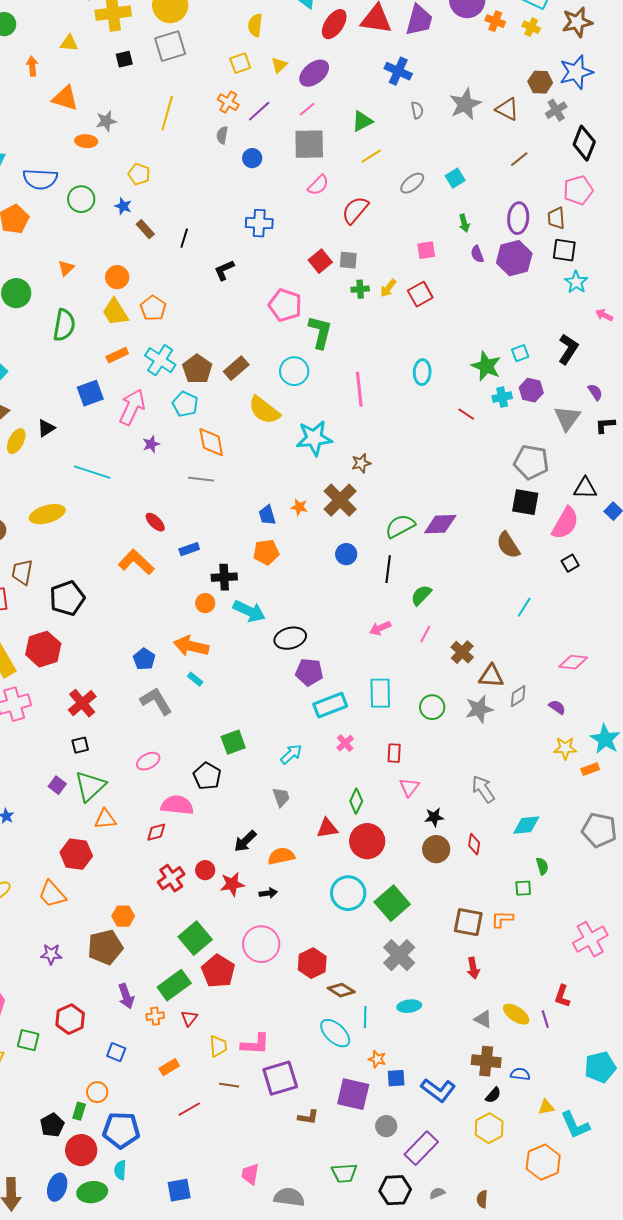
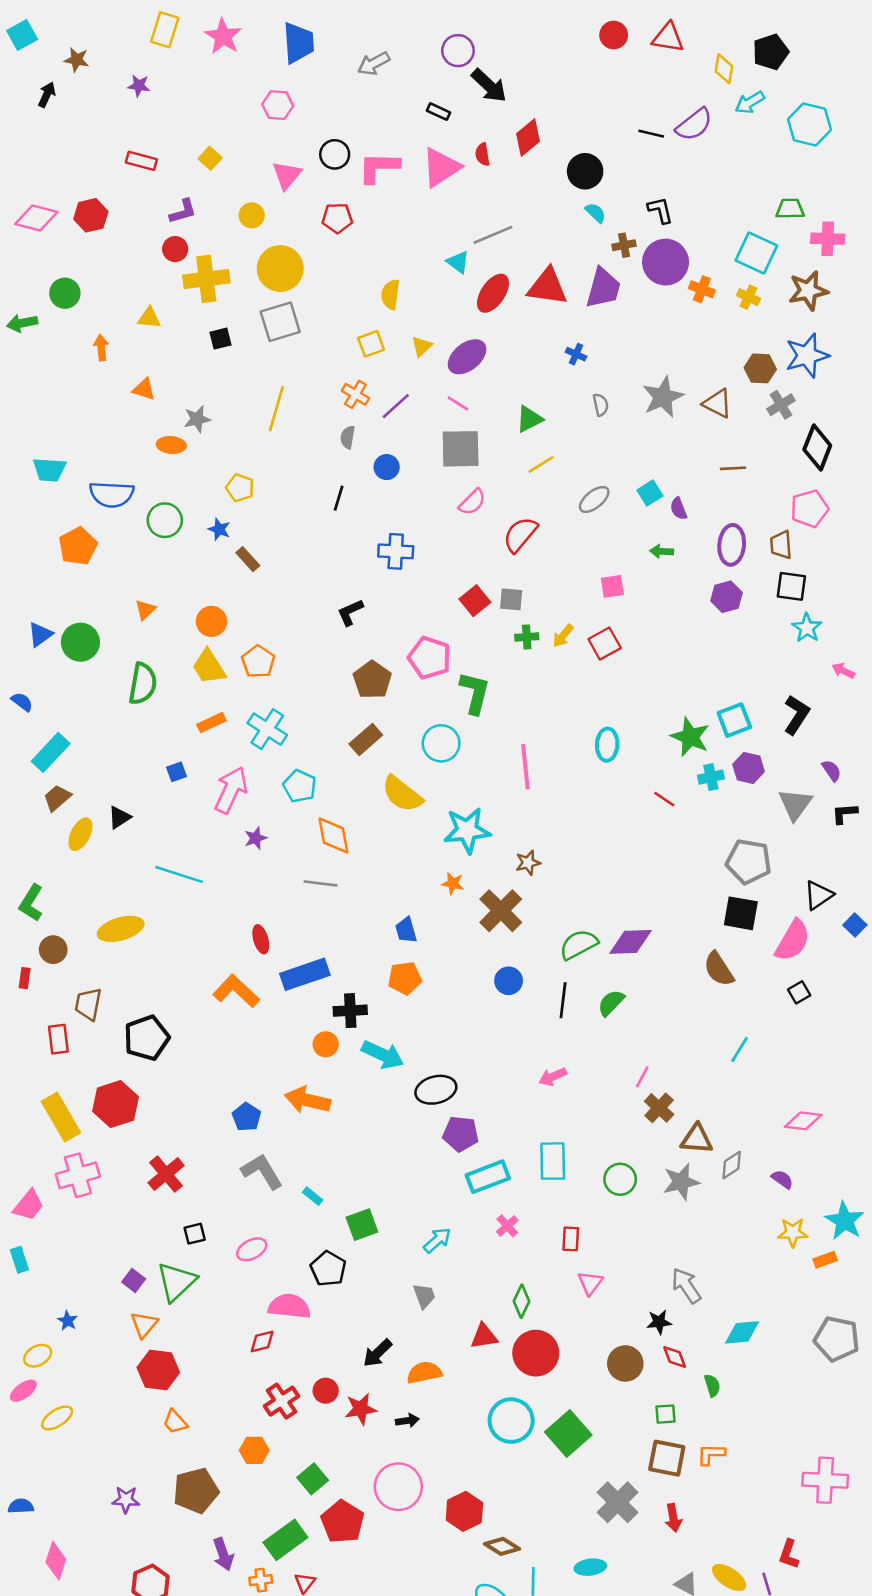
blue cross: (398, 71) -> (576, 354), size x0.6
orange triangle: (65, 98) -> (144, 389), size x0.7
pink line: (307, 109) -> (458, 403), turned 72
brown line: (519, 159) -> (733, 468), turned 36
green arrow: (464, 223) -> (662, 551), turned 108
black line: (184, 238) -> (339, 498), moved
purple semicircle: (477, 254) -> (678, 509), moved
purple hexagon: (514, 258) -> (726, 597), size x0.7
cyan square: (520, 353) -> (734, 720), size x1.5
brown pentagon: (197, 369) -> (372, 680), moved
blue square: (90, 393) -> (176, 772), size x0.6
black triangle: (585, 488) -> (819, 895), turned -35
orange star: (299, 507) -> (453, 883), moved
red ellipse: (155, 522) -> (261, 939), turned 30
blue rectangle: (189, 549) -> (305, 974), size x1.8
green semicircle: (421, 595) -> (611, 1003), moved
pink line: (425, 634) -> (642, 1077), moved
cyan rectangle: (195, 679) -> (313, 1196), moved
black square: (80, 745) -> (195, 1234), moved
black star: (434, 817) -> (659, 1322), moved
orange triangle: (105, 819) -> (144, 1325), moved, turned -45
red diamond: (474, 844) -> (675, 1357), turned -30
green semicircle: (542, 866) -> (712, 1386), moved
green square: (523, 888) -> (666, 1414), moved
orange trapezoid: (52, 894) -> (175, 1422), moved, size x0.7
orange hexagon: (123, 916) -> (254, 1450), moved
green square: (195, 938) -> (313, 1479), size x0.7
pink cross: (590, 939) -> (825, 1480), turned 32
gray cross: (399, 955) -> (618, 1502), moved

